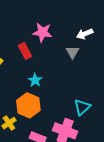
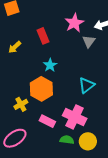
pink star: (42, 32) -> (74, 23), moved, turned 30
cyan triangle: (82, 107) -> (87, 85), moved

